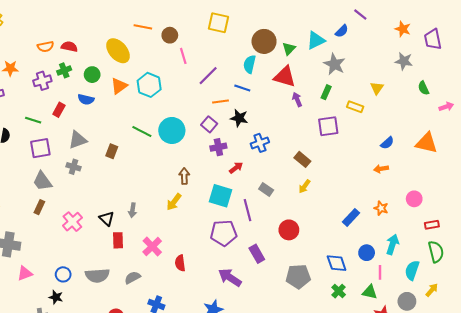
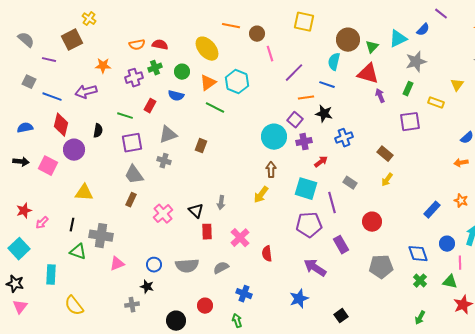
gray star: (334, 64) -> (416, 62), turned 30
cyan circle: (172, 130) -> (274, 137), moved
green line: (142, 132) -> (215, 108), moved

